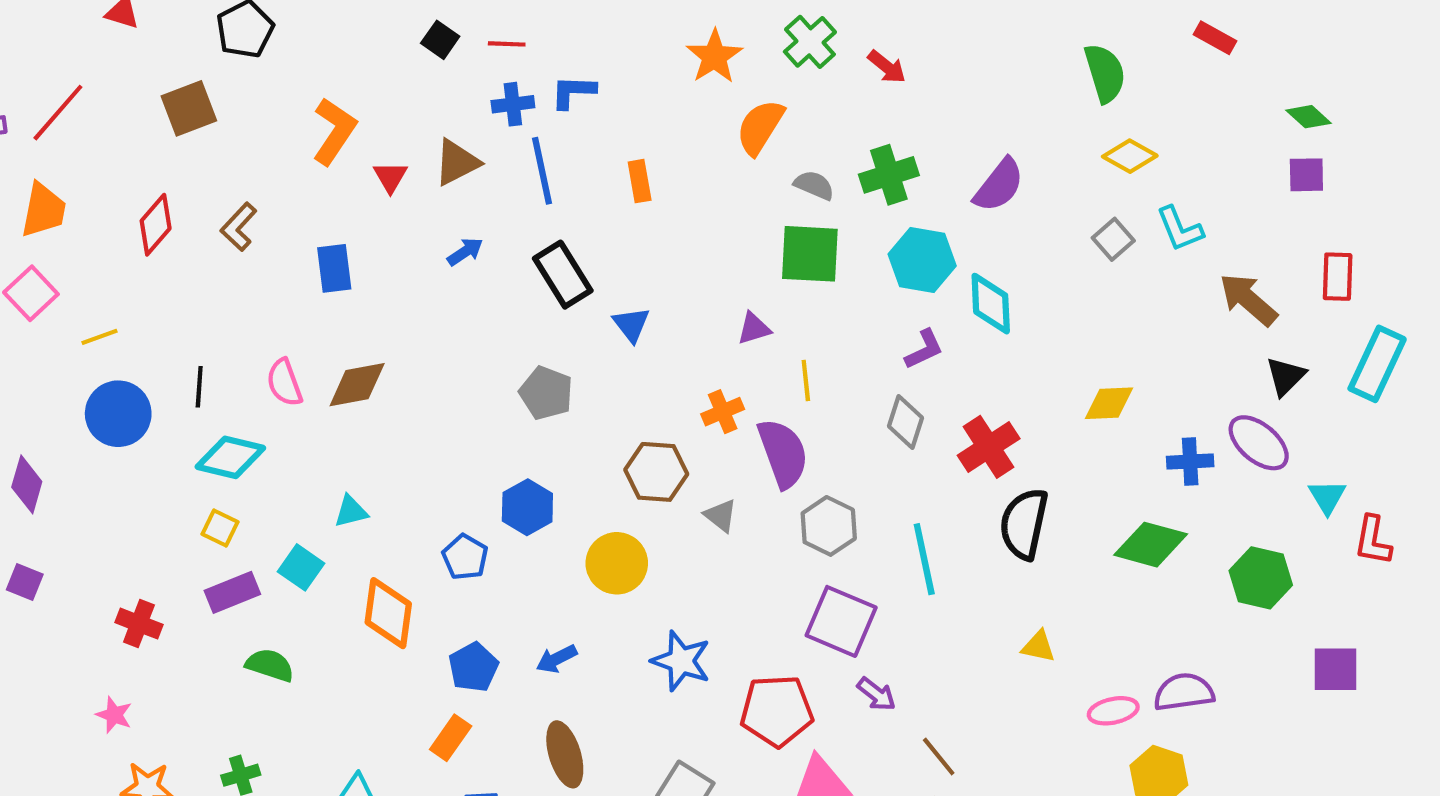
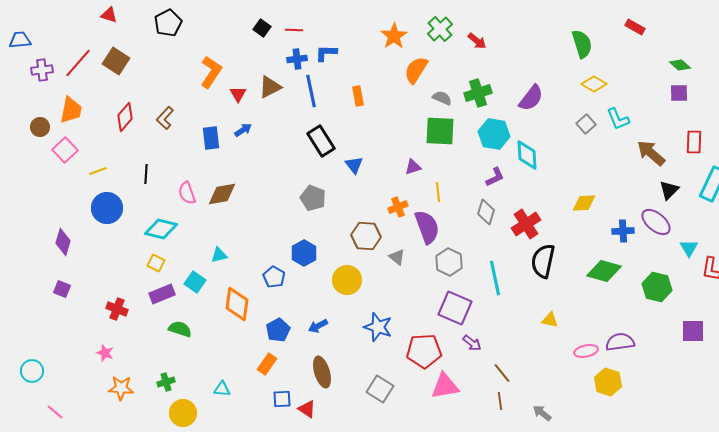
brown square: (189, 108) -> (116, 61), moved, turned -36
blue arrow: (465, 252) -> (243, 130), moved
black line: (199, 387) -> (146, 174), moved

